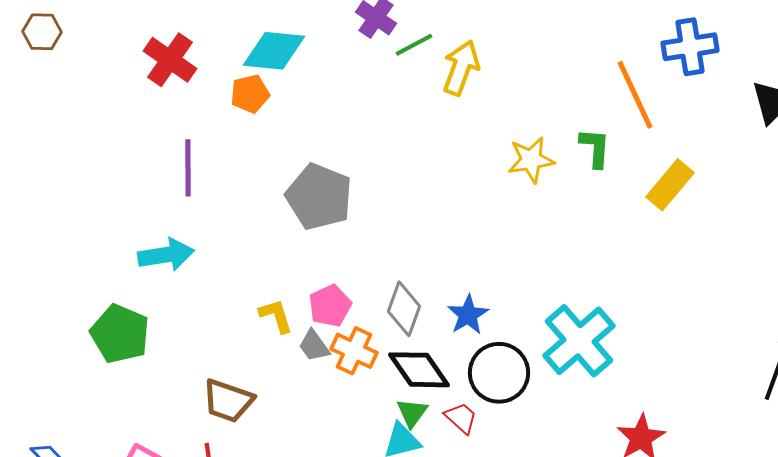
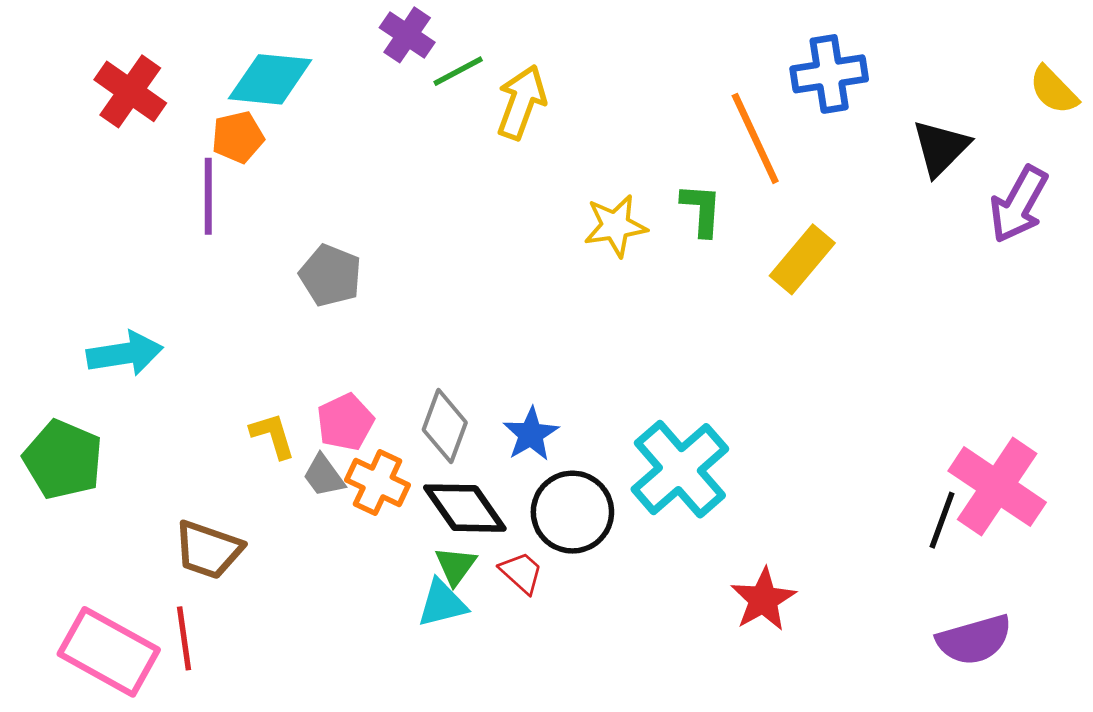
purple line: (188, 168) -> (208, 196), moved
gray pentagon: (319, 197) -> (331, 276), size x0.7

